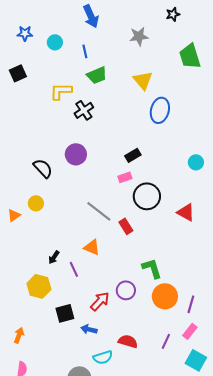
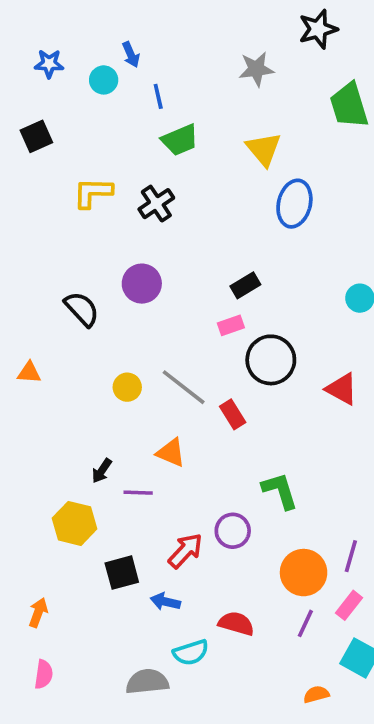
black star: (173, 14) -> (318, 29), size x1.5
blue arrow: (91, 16) -> (131, 55), moved, size x0.6
yellow L-shape: (61, 91) -> (93, 193), moved
yellow circle: (36, 203) -> (127, 387), moved
orange triangle: (14, 215) -> (29, 373), moved, turned 40
purple line: (74, 269) -> (138, 493), turned -63
orange circle: (165, 296) -> (304, 573), moved

